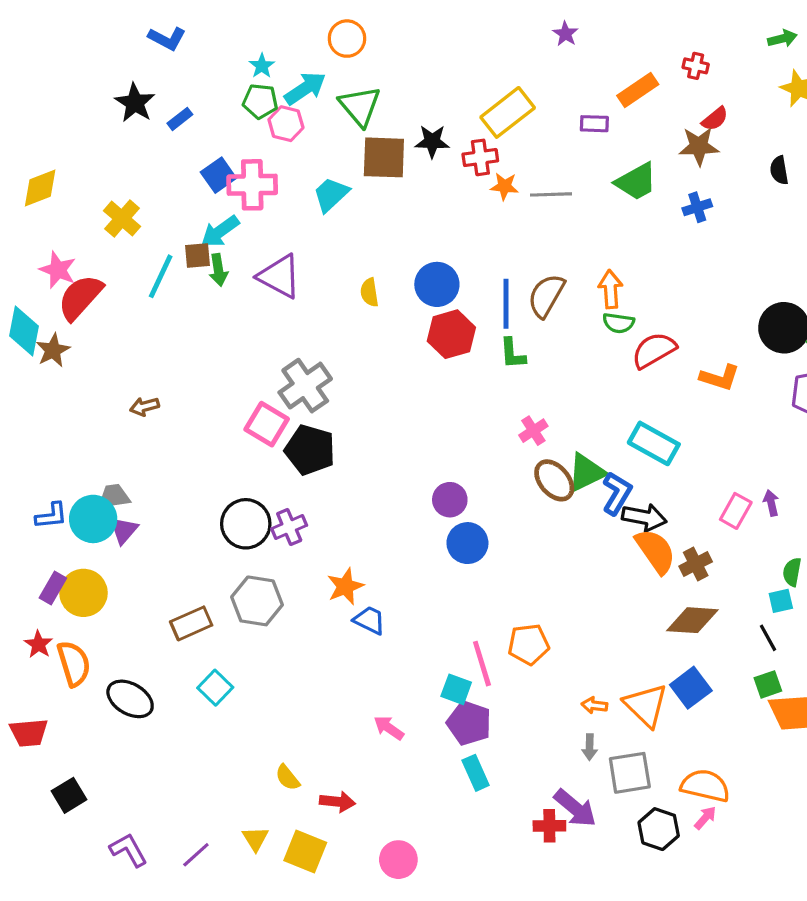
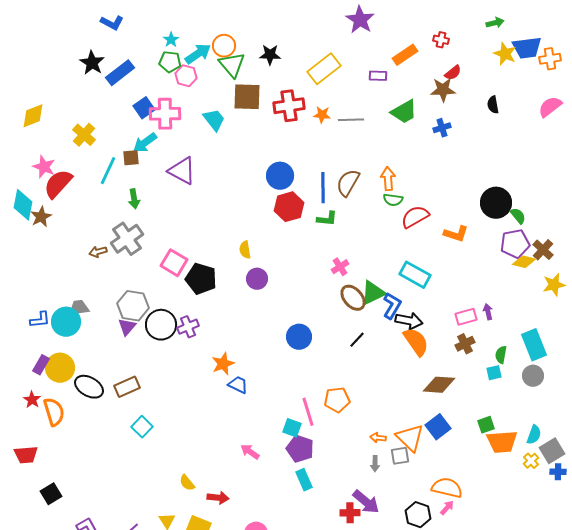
purple star: (565, 34) -> (360, 20), size x1.8
orange circle: (347, 39) -> (224, 46), moved
blue rectangle: (180, 119) -> (120, 73), size x1.8
black star: (432, 141) -> (270, 55), moved
red cross: (480, 157) -> (289, 106), moved, size x1.4
cyan trapezoid: (331, 194) -> (214, 120), turned 95
green arrow: (218, 270) -> (134, 199), moved
yellow semicircle: (369, 292) -> (245, 250), moved
green L-shape: (512, 353) -> (327, 219), turned -80
gray cross: (305, 386) -> (127, 239), moved
purple circle: (450, 500) -> (257, 279), moved
pink rectangle: (736, 511) -> (466, 317), turned 45
purple triangle: (124, 530) -> (127, 327), moved
brown cross: (696, 564) -> (465, 344), moved
gray hexagon: (257, 601) -> (133, 306), moved
black line: (768, 638) -> (357, 340), moved, turned 72
black ellipse: (130, 699) -> (89, 387), moved
gray square: (630, 773) -> (400, 456), moved, size x0.7

